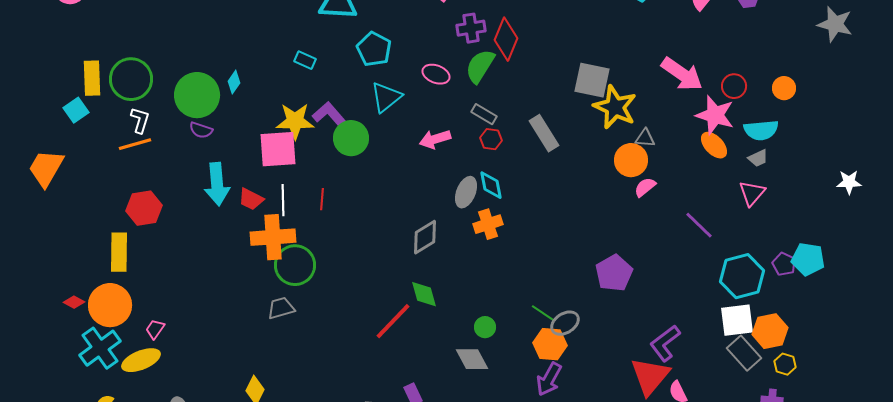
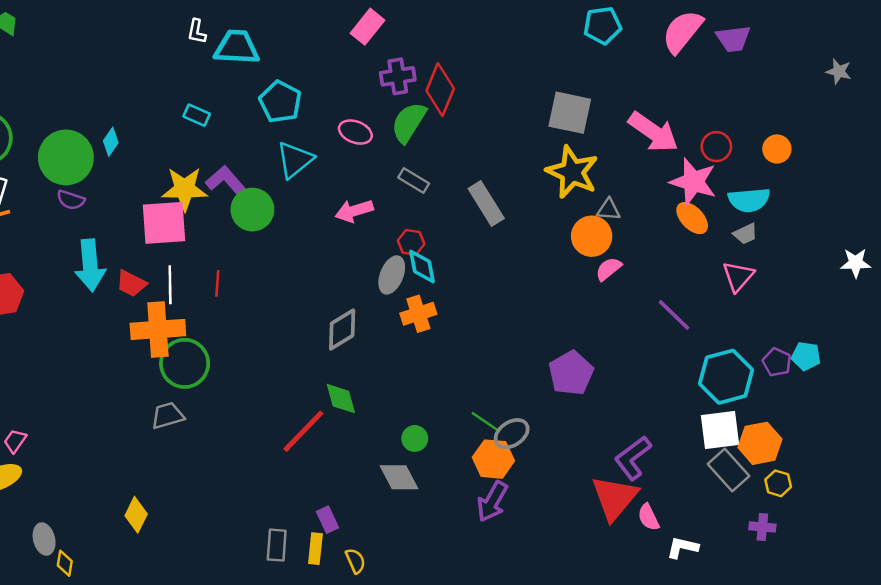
gray star: (835, 24) -> (839, 71), size x0.6
gray square: (592, 80) -> (570, 113), moved
red hexagon: (491, 139) -> (411, 242), moved
cyan pentagon: (808, 259) -> (806, 356), size x0.7

